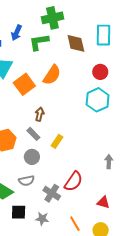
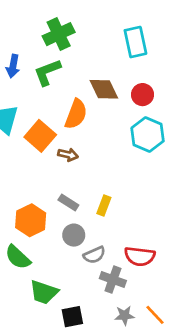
brown diamond: (76, 43) -> (104, 89), moved
brown arrow: (40, 114) -> (68, 155), moved, turned 104
gray semicircle: (26, 181) -> (94, 255), moved
red semicircle: (74, 181) -> (140, 256), turned 75
gray star: (42, 219) -> (125, 315), moved

